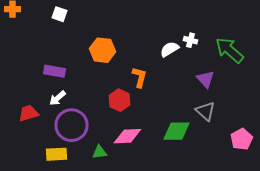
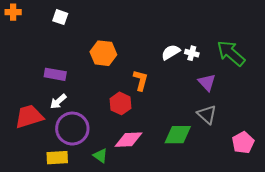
white cross: (190, 40) -> (192, 53), moved
red trapezoid: (28, 113) -> (29, 116), size x1.4
green triangle: (99, 152) -> (100, 156), turned 42

